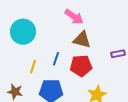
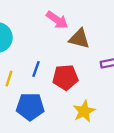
brown triangle: (82, 40) -> (79, 39), moved

